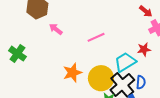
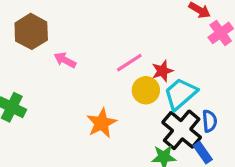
red star: (144, 49) -> (162, 71), moved
yellow circle: (101, 78) -> (146, 90), moved, size x0.7

